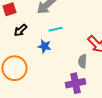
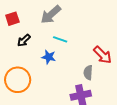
cyan line: (55, 29) -> (60, 39), turned 32

